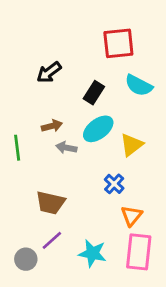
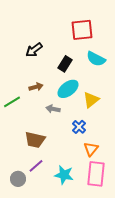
green line: (17, 148) -> (12, 102), turned 66
gray arrow: (66, 148) -> (53, 109), moved

